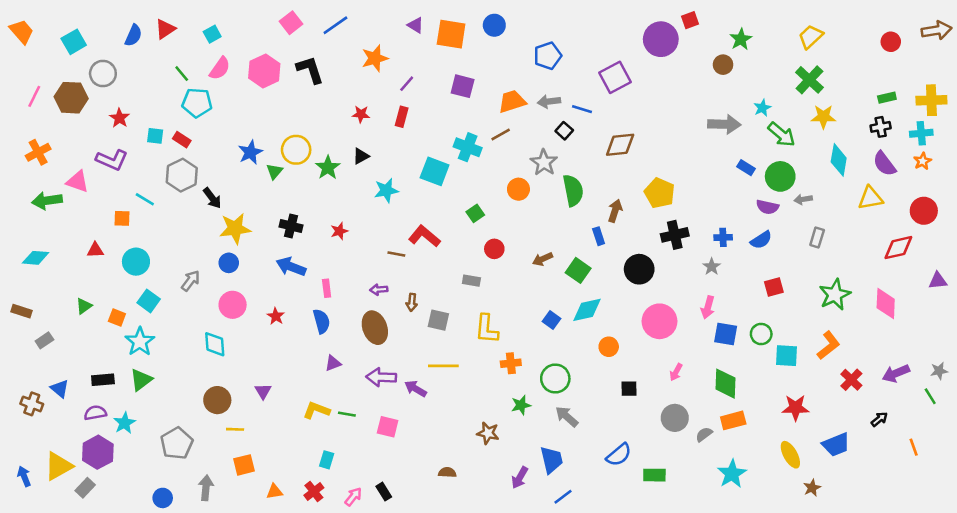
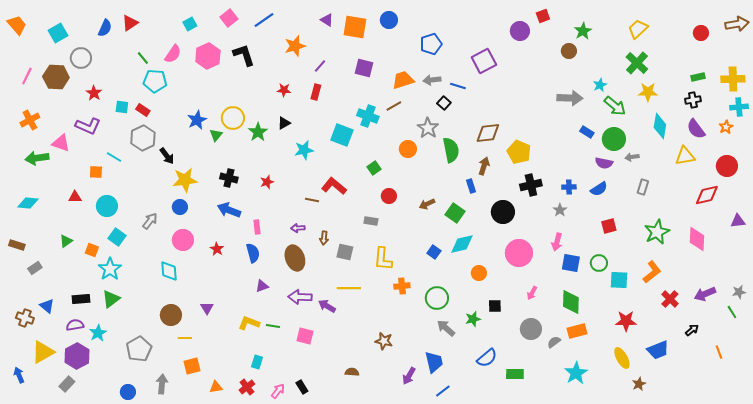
cyan square: (212, 34) -> (190, 24), moved
purple circle: (661, 39) -> (520, 31), size x0.7
cyan cross: (921, 133) -> (739, 107), moved
brown diamond: (620, 145) -> (488, 133), moved
green star: (521, 405) -> (473, 319), moved
yellow triangle: (58, 466) -> (43, 352), moved

